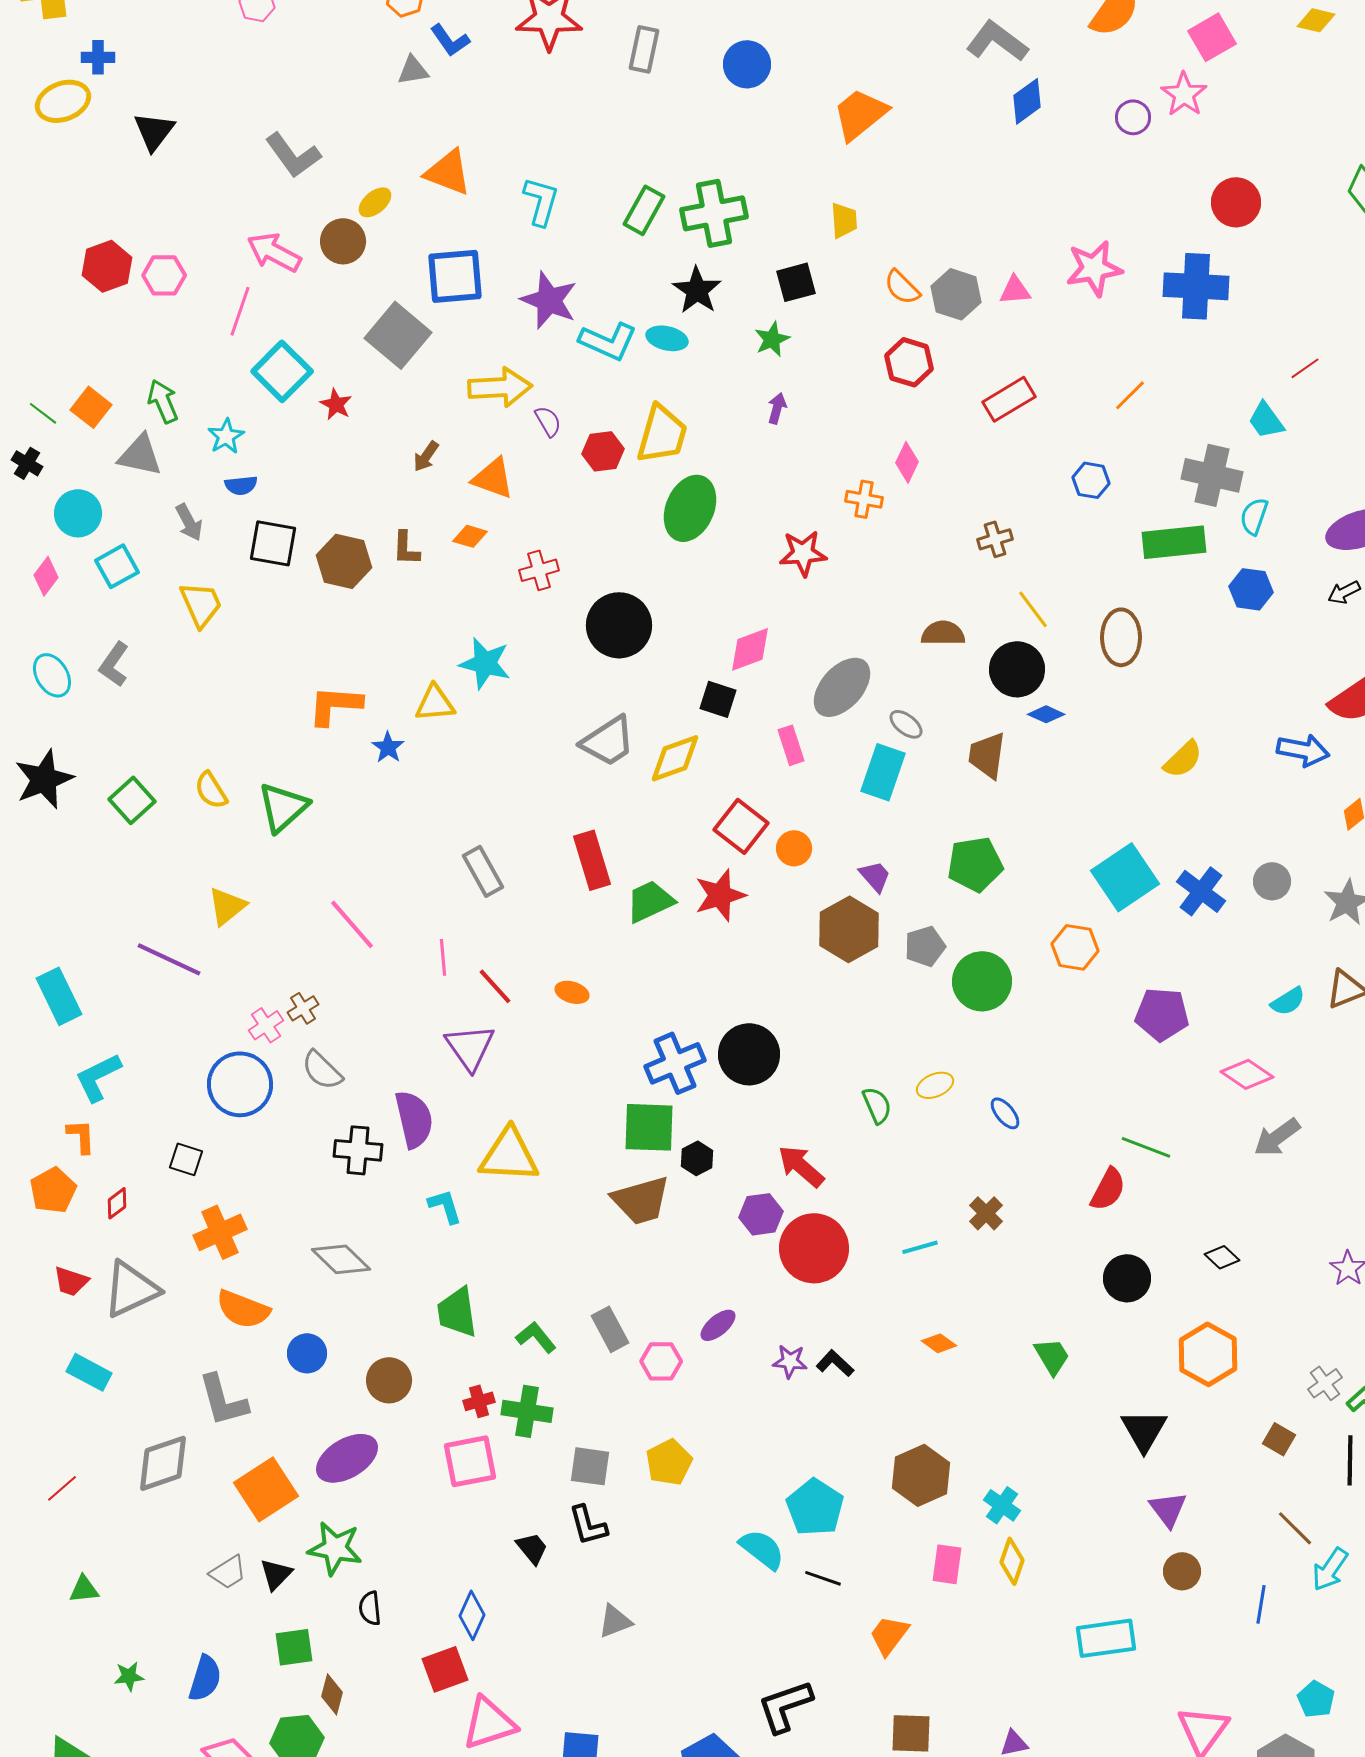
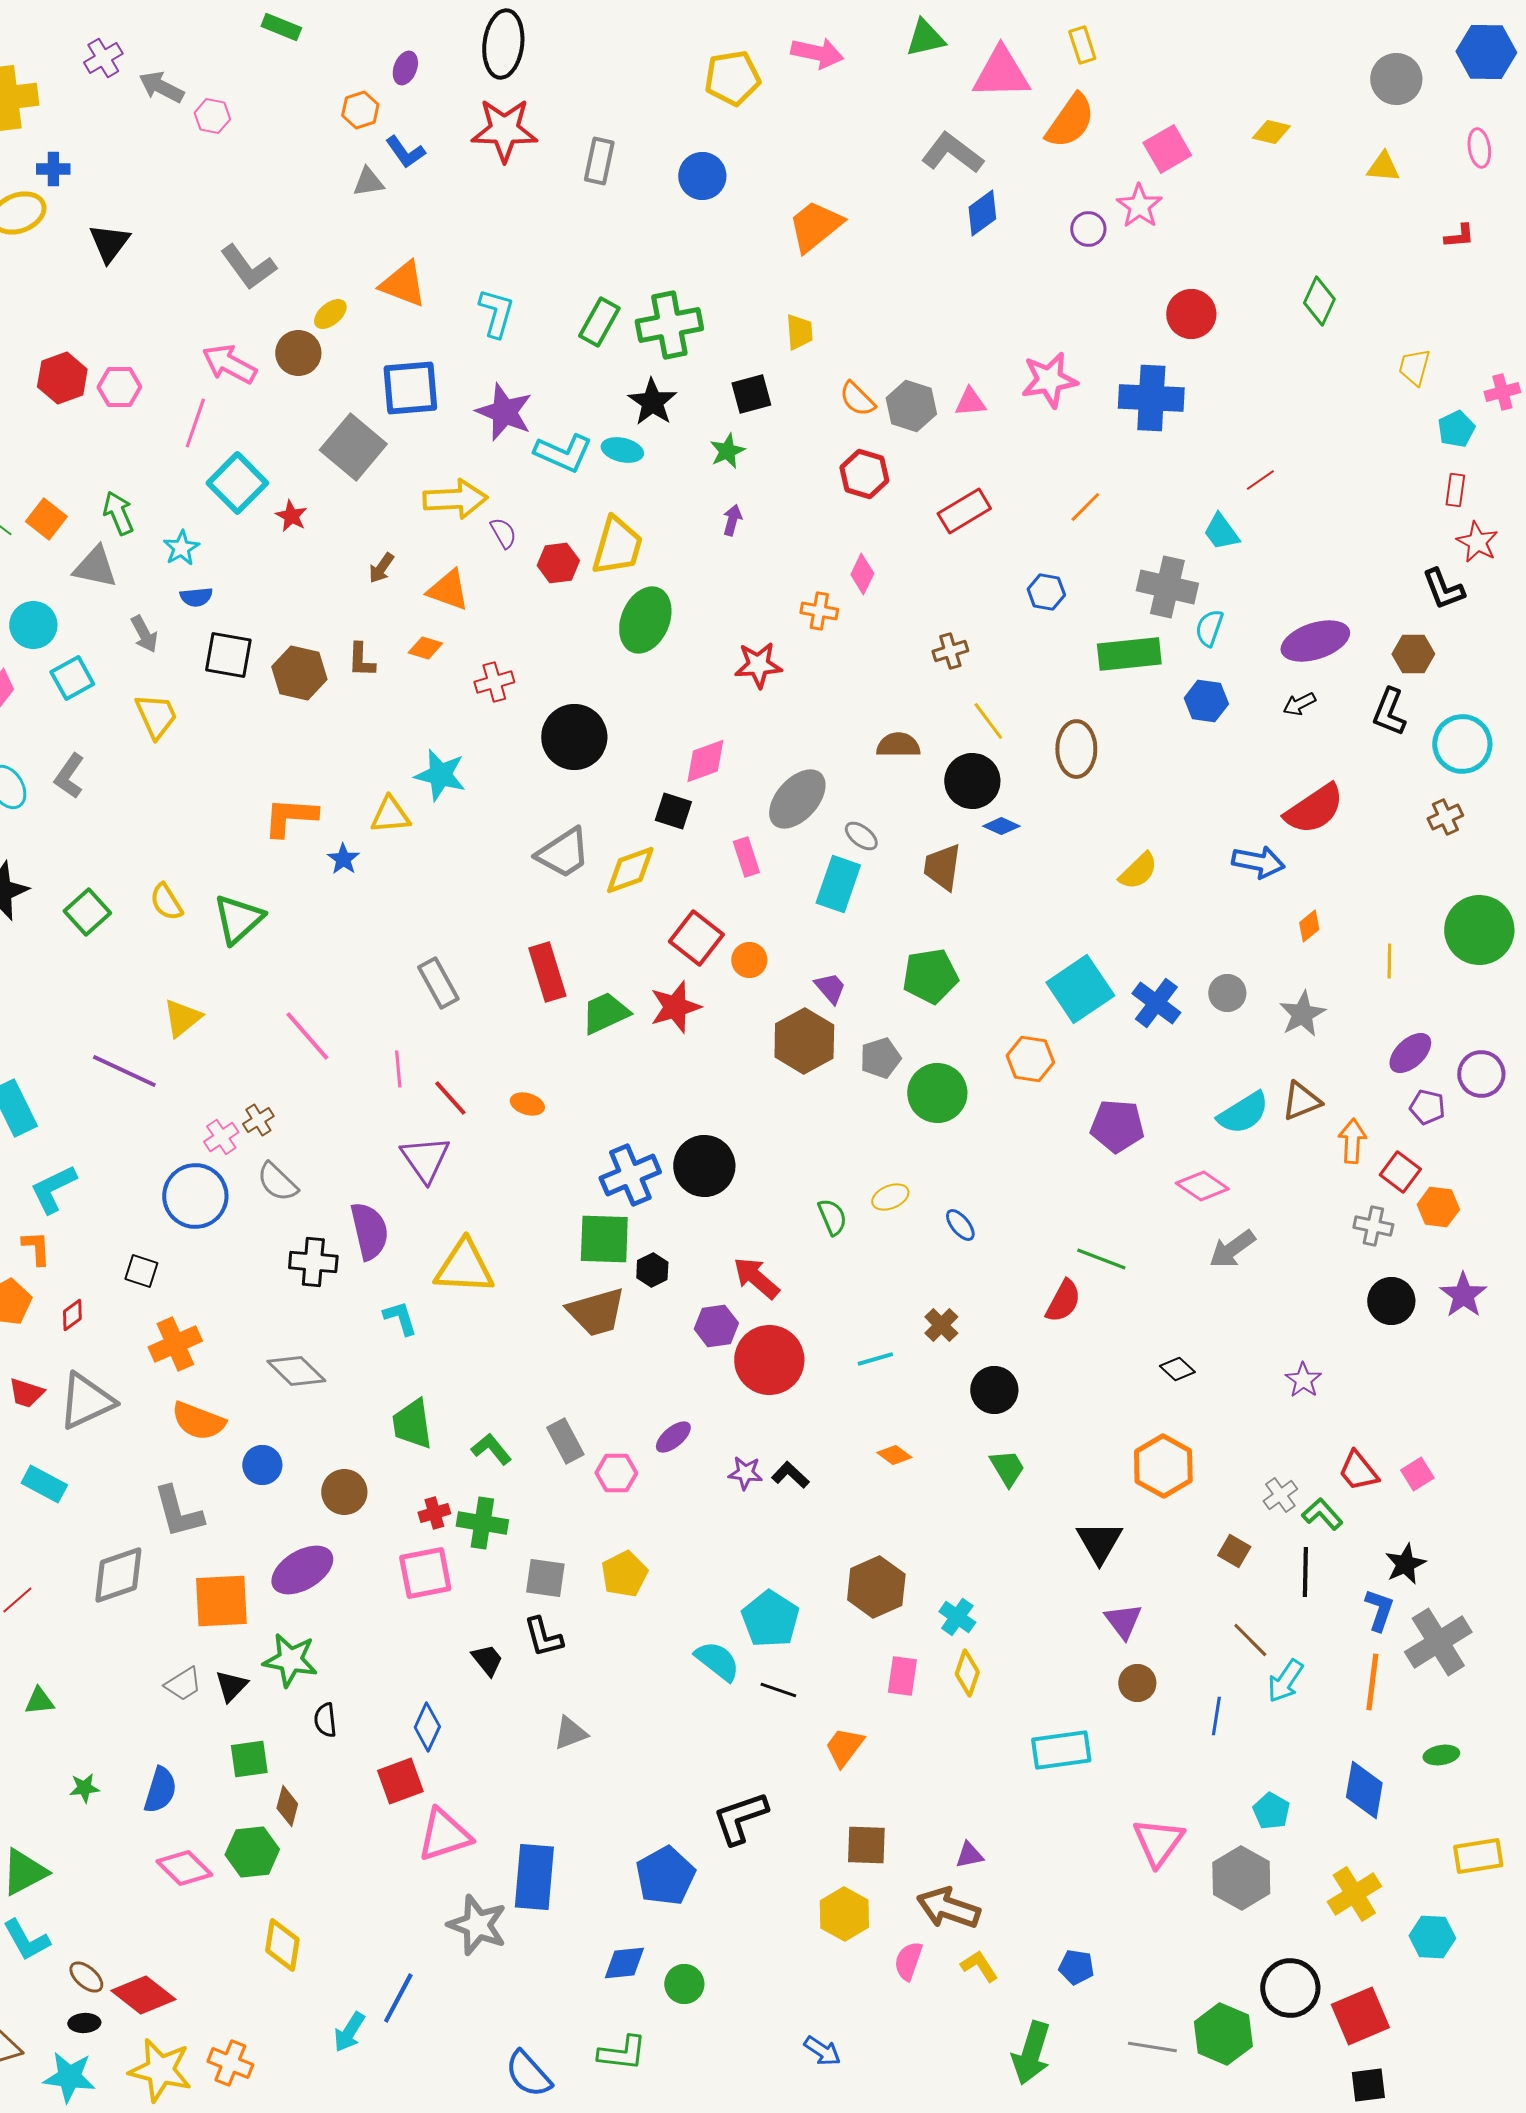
cyan semicircle: (1288, 1001) -> (1243, 1113), size x1.5
black circle: (1127, 1278) -> (994, 1390), moved
orange square: (266, 1489) -> (221, 1601), turned 30

